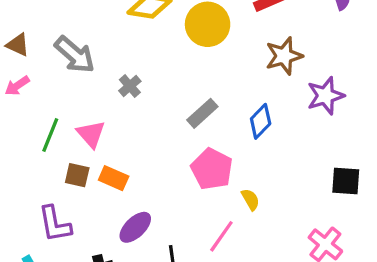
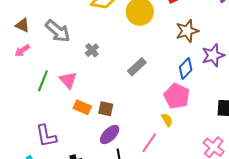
blue diamond: (261, 121) -> (186, 69), moved
pink pentagon: (212, 169) -> (177, 96), moved
brown square: (77, 175) -> (106, 109), moved
purple ellipse: (135, 227) -> (110, 135), moved

